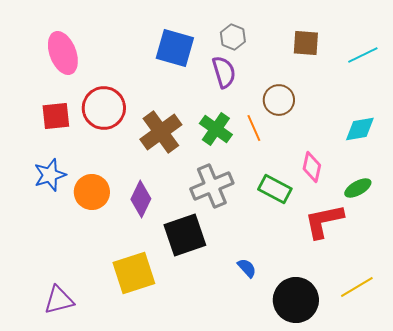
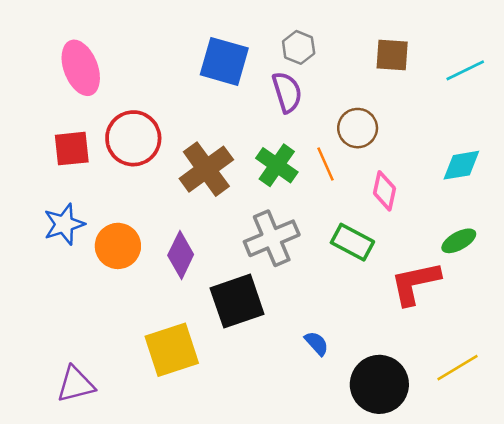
pink diamond: (312, 167) -> (384, 191), moved

